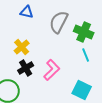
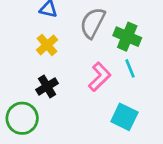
yellow cross: (22, 47) -> (47, 45), moved
pink L-shape: (52, 70) -> (100, 77), moved

